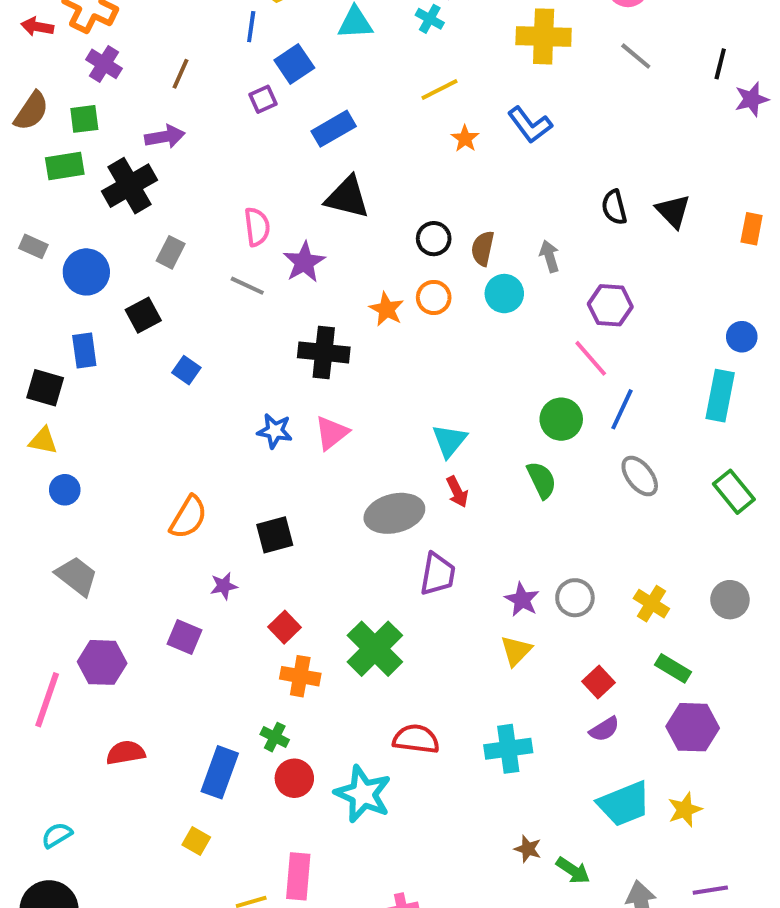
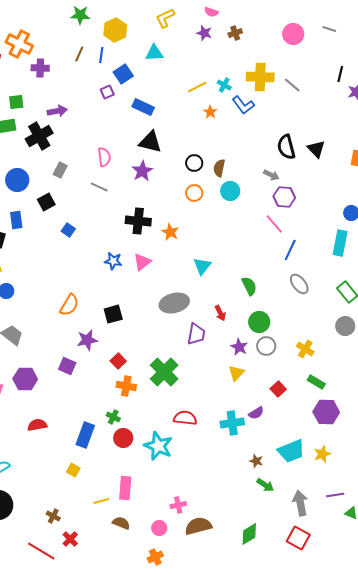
cyan cross: (430, 19) -> (224, 85), moved
yellow cross: (544, 36) -> (260, 77), moved
gray line: (636, 56) -> (292, 85), moved
purple cross: (104, 64) -> (40, 68), moved, turned -30
brown line: (181, 74) -> (79, 54), moved
blue rectangle: (334, 129) -> (143, 107), turned 55
black semicircle: (614, 207) -> (286, 147), size x1.4
gray arrow: (549, 256) -> (271, 175), moved, turned 133
purple star: (304, 262) -> (142, 171), moved
orange star: (387, 309) -> (170, 232), moved
green circle: (561, 419) -> (259, 322), moved
red arrow: (457, 492) -> (220, 313), moved
purple star: (224, 586) -> (87, 340), size x1.5
gray circle: (730, 600) -> (345, 326), moved
purple semicircle: (604, 729) -> (256, 413), moved
brown star: (528, 849) -> (256, 461), moved

